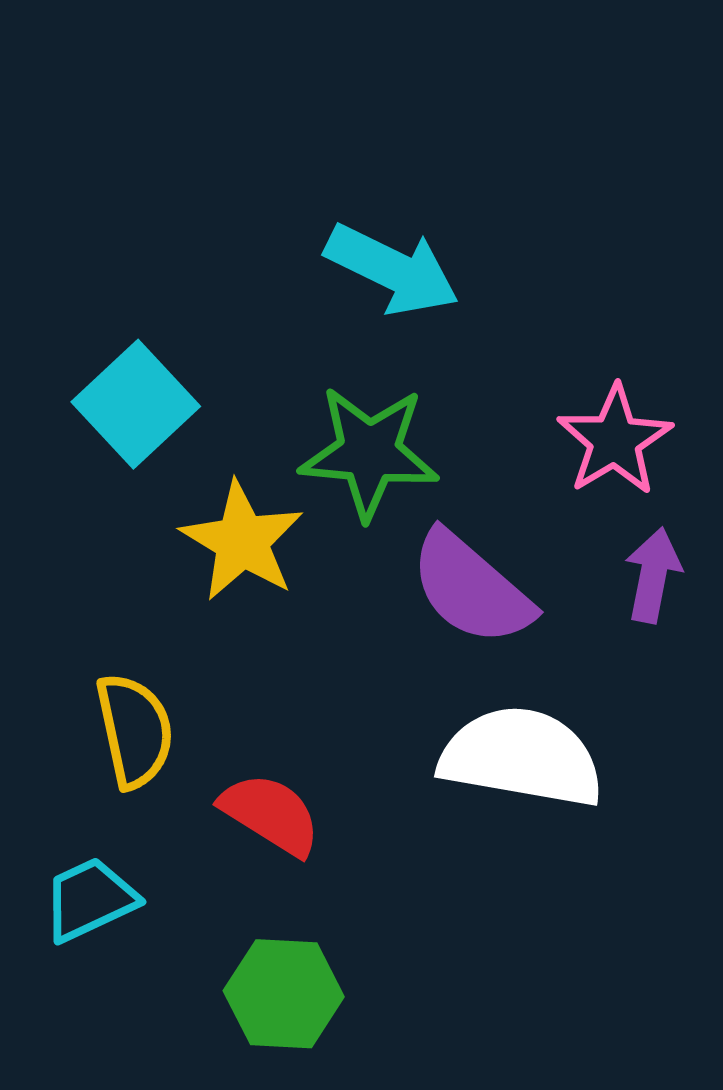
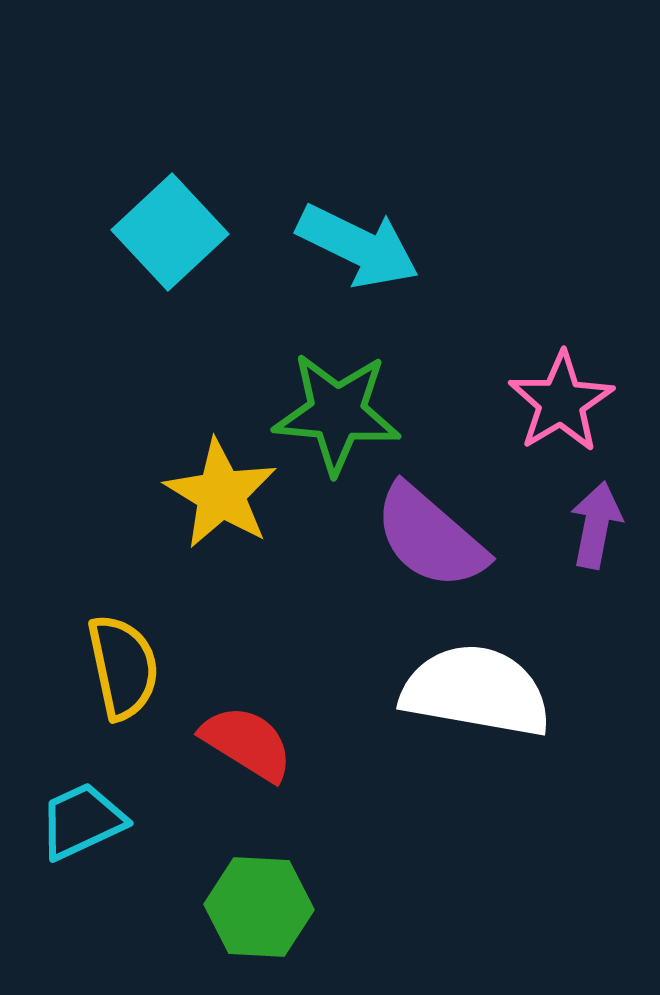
cyan square: (136, 404) -> (170, 232), moved

